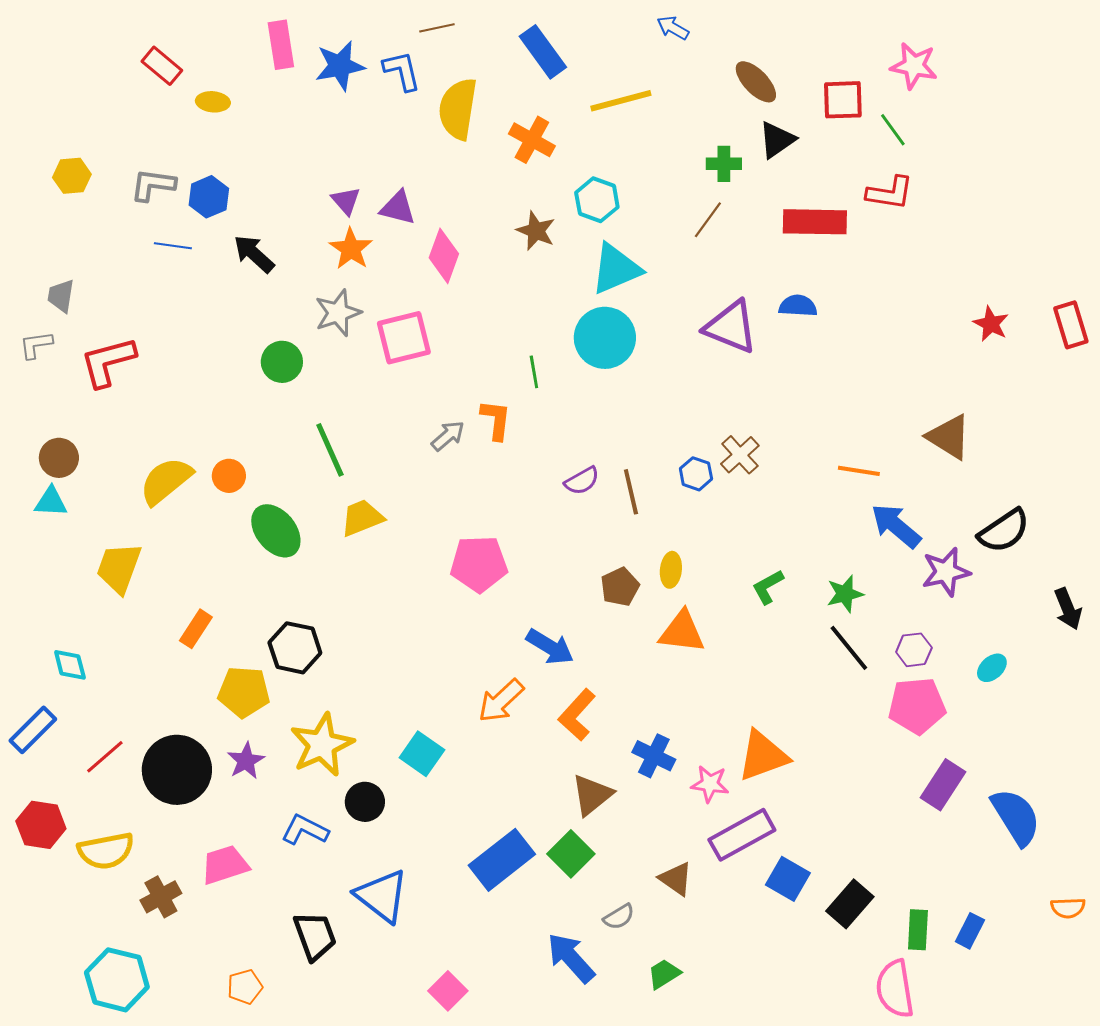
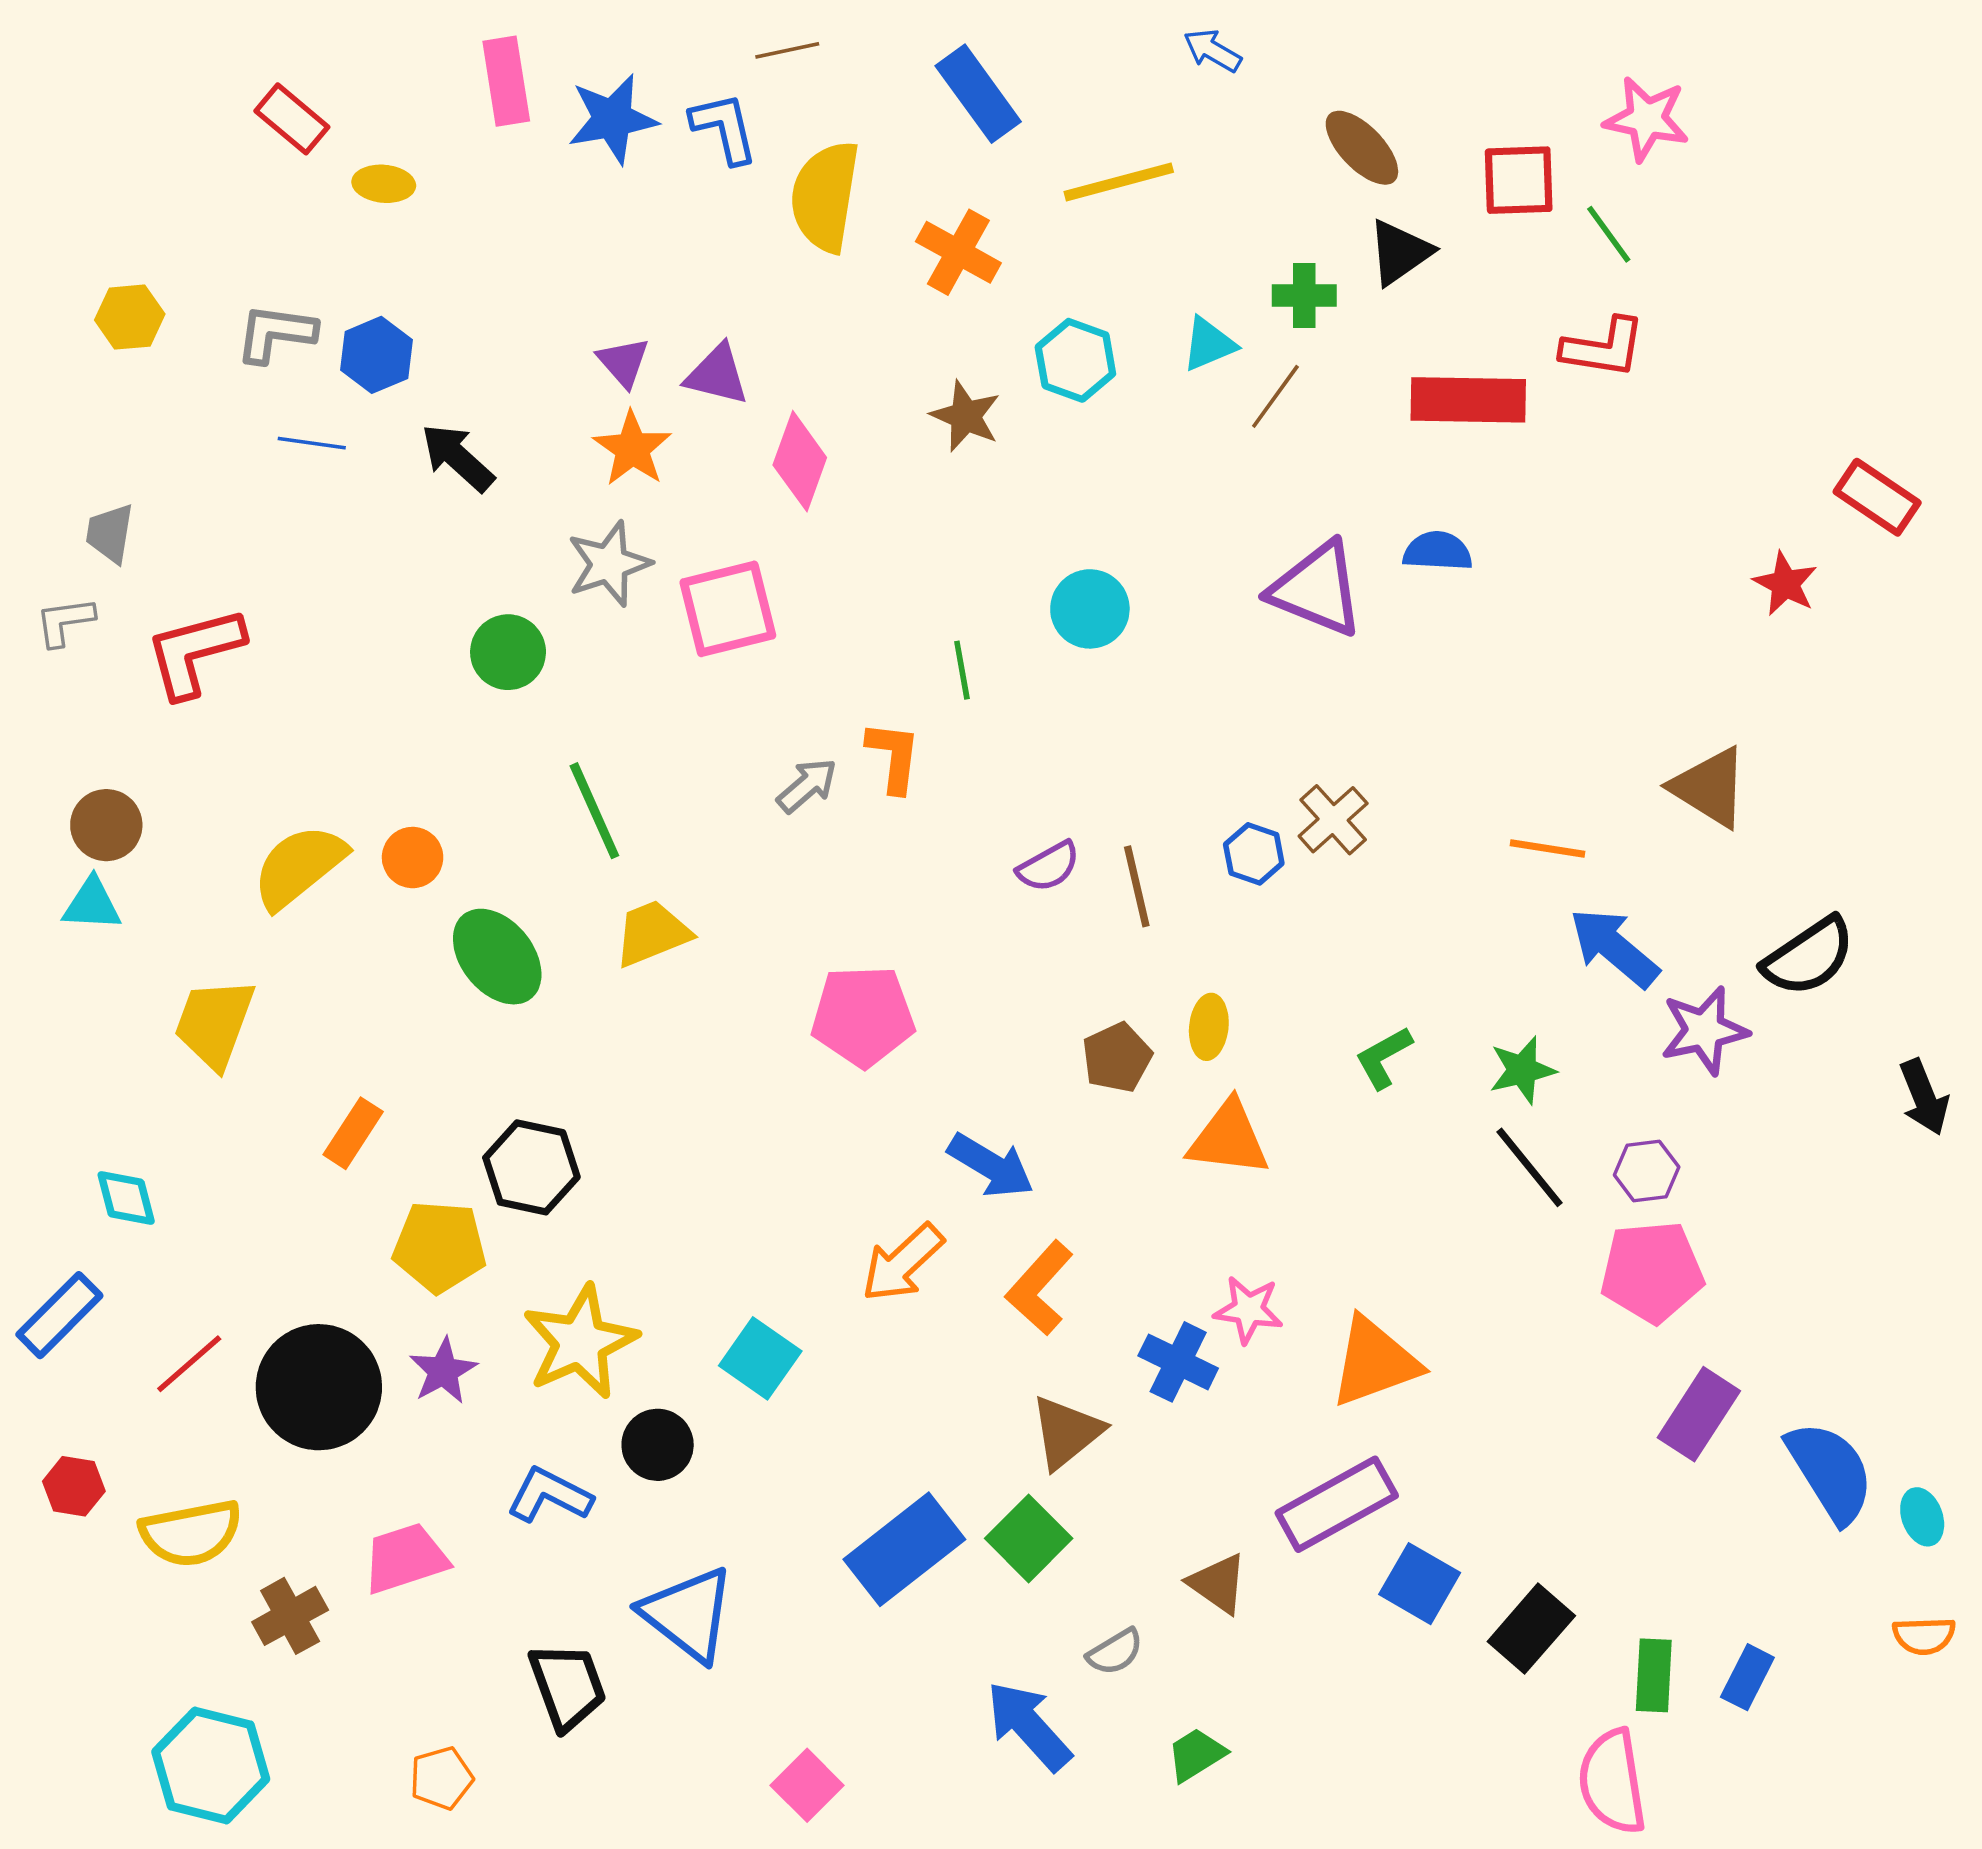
cyan triangle: (616, 269) -> (1209, 344), moved, size x0.6
red rectangle: (1071, 325) -> (1877, 497), moved, turned -39
cyan circle: (605, 338) -> (1090, 609), size x0.7
cyan ellipse: (992, 668) -> (1922, 1517), moved, turned -68
pink star: (710, 784) -> (1248, 1310), moved
red hexagon: (41, 825) -> (74, 1486), size x0.7

